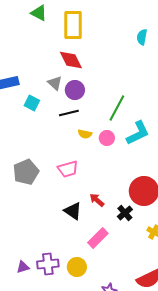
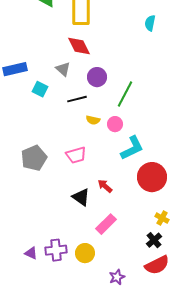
purple circle: (75, 90) -> (97, 77), moved
cyan L-shape: (138, 133) -> (132, 148), moved
black cross: (125, 213) -> (154, 240), moved
purple triangle: (23, 267) -> (31, 253), turned 40

